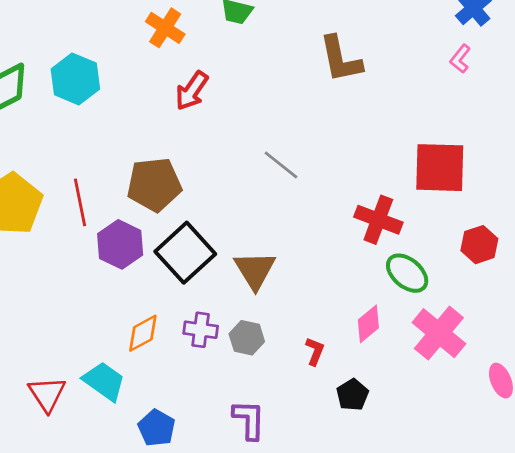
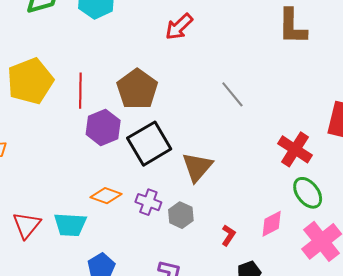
brown pentagon: (154, 185) -> (137, 89), turned 30
orange diamond: (143, 333) -> (106, 196), turned 36
cyan trapezoid: (104, 381) -> (70, 225), turned 136

